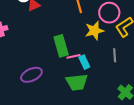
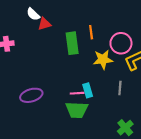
green rectangle: (61, 46) -> (72, 43), moved
pink line: (73, 56) -> (77, 93), moved

